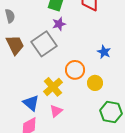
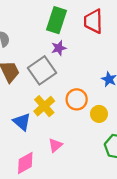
yellow cross: (53, 87) -> (44, 106), moved
blue triangle: (31, 103) -> (22, 122), moved

